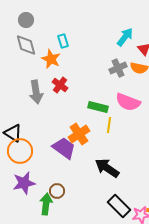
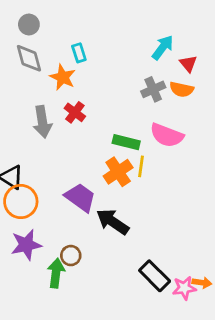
orange cross: (79, 134) -> (118, 172), moved
black arrow: (107, 168) -> (113, 222), moved

